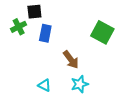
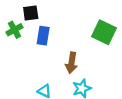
brown arrow: (71, 60) -> (72, 63), turned 48

